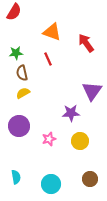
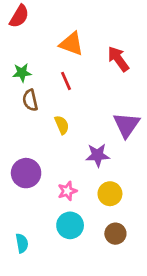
yellow semicircle: (23, 93) -> (62, 125), moved, turned 96
brown circle: (90, 179) -> (115, 234), moved
cyan circle: (51, 184) -> (70, 225), moved

